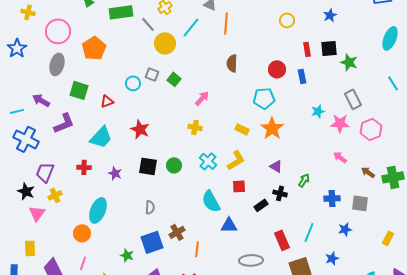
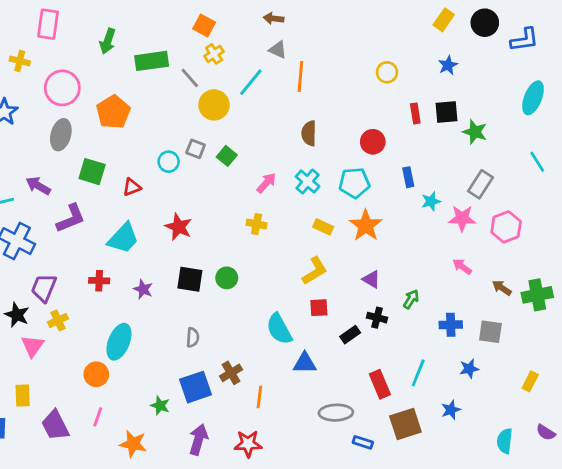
blue rectangle: (302, 76) -> (408, 177), moved
gray rectangle: (353, 99) -> (481, 184), turned 60
cyan cross: (208, 161) -> (308, 181), moved

